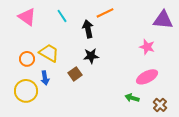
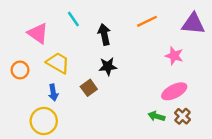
orange line: (105, 13) -> (147, 21), moved
pink triangle: (27, 17) -> (38, 33), moved
orange circle: (27, 59) -> (20, 70), moved
yellow circle: (26, 91) -> (44, 121), moved
brown cross: (160, 105) -> (183, 116), moved

